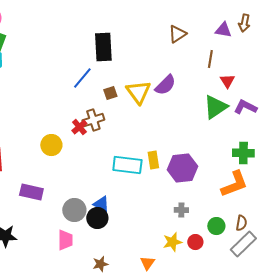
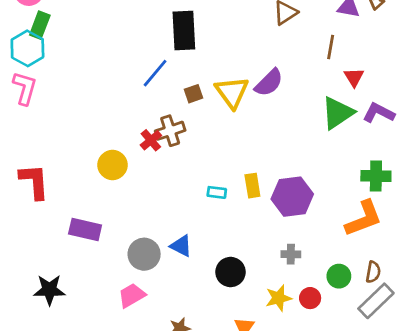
cyan rectangle: (127, 165) -> (217, 192), size x0.5
black circle: (97, 218) -> (230, 272), moved
pink trapezoid: (65, 240) -> (132, 295), turned -120

